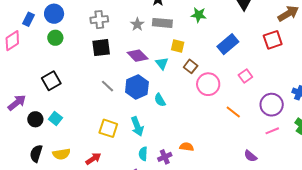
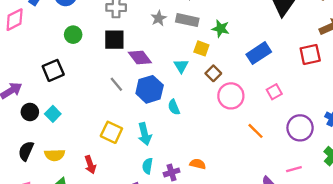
green star: (199, 15) -> (221, 29), moved
green circle: (55, 38) -> (73, 35), moved
purple diamond: (138, 56) -> (140, 57), moved
pink line: (272, 131) -> (294, 169), moved
red arrow: (93, 159) -> (90, 165), turned 98

